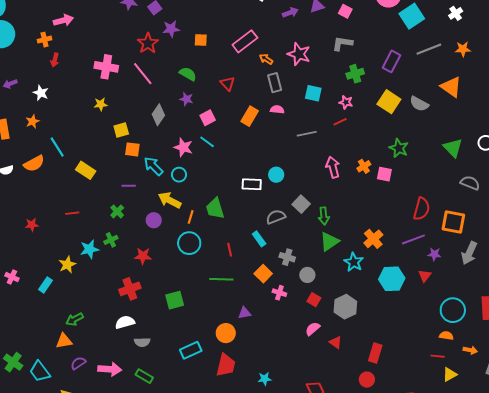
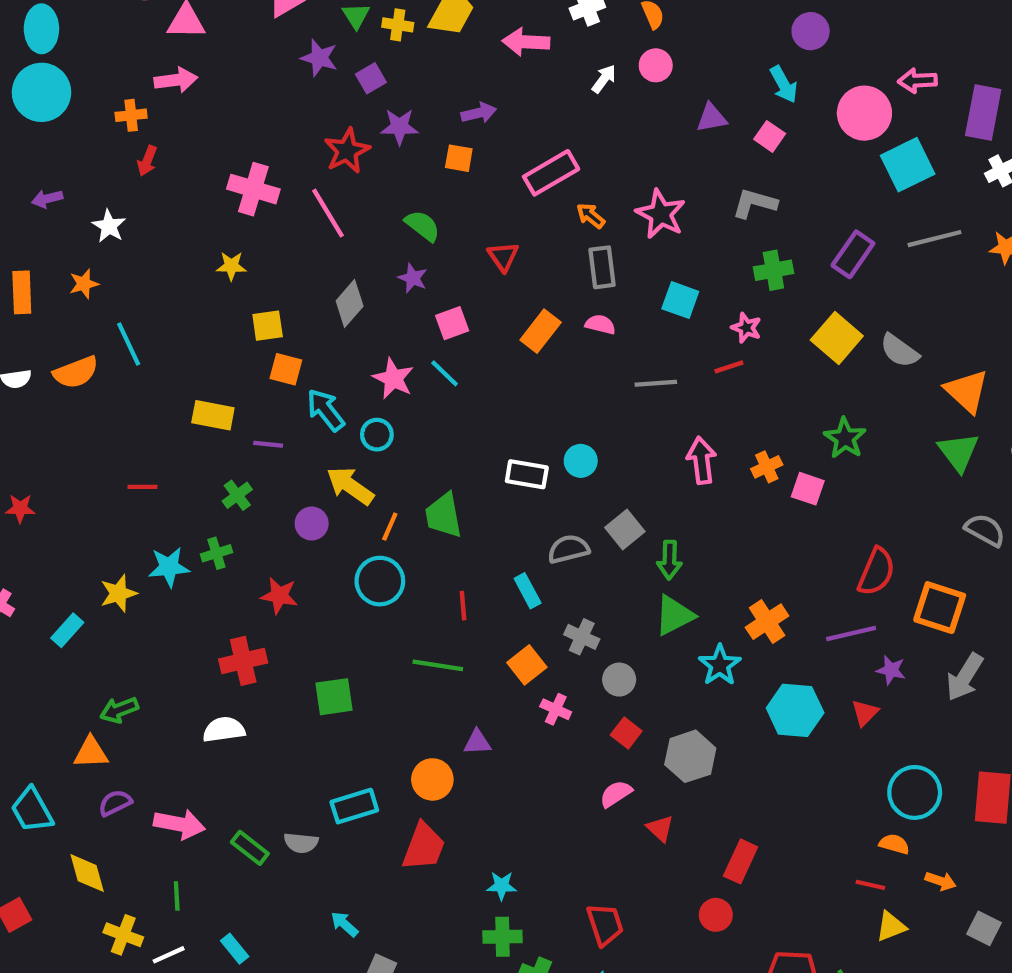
purple arrow: (290, 13) -> (479, 113), moved
orange triangle: (451, 87) -> (967, 391), moved
yellow rectangle: (86, 170) -> (213, 415), moved, turned -30
red star: (32, 225) -> (20, 508), moved
gray semicircle: (142, 342) -> (301, 843), moved

